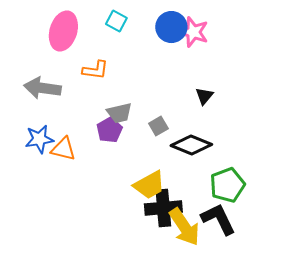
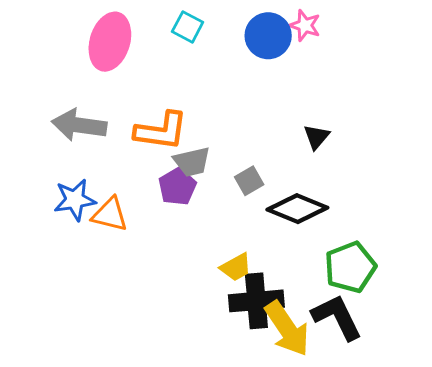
pink star: (193, 32) -> (305, 25), moved, size x0.7
orange L-shape: (95, 70) -> (161, 131), moved, size x1.4
yellow trapezoid: (149, 185) -> (236, 267), size x0.7

